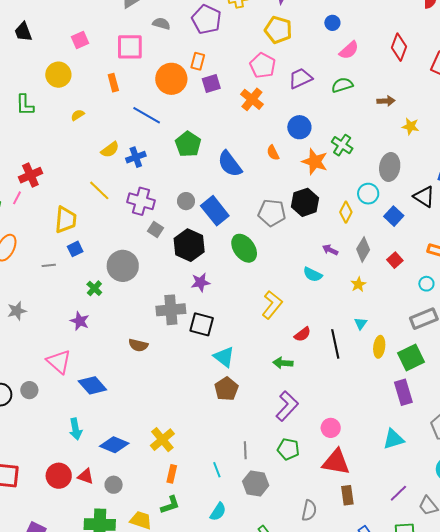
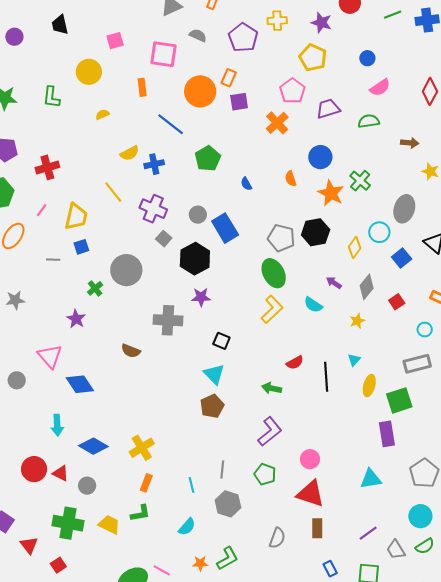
blue semicircle: (230, 164) -> (246, 184), size x0.5
pink line: (17, 198) -> (42, 210), moved
green ellipse: (244, 248) -> (274, 273), moved
yellow L-shape: (272, 305) -> (272, 309), moved
black square: (202, 324) -> (221, 341), moved, size x0.7

